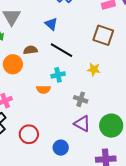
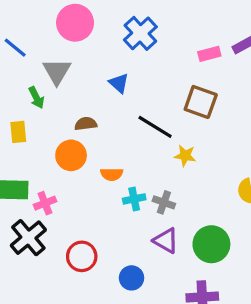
black line: (62, 50) -> (155, 127), moved
orange circle: (13, 64) -> (71, 155), moved
cyan cross: (58, 75) -> (134, 199), moved
orange semicircle: (43, 90) -> (112, 174), moved

